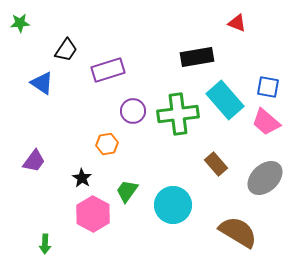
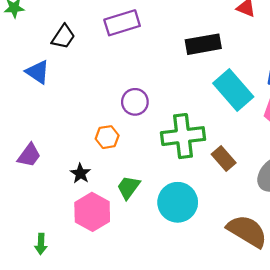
purple rectangle: (108, 70) -> (122, 23), moved
green cross: (178, 114) -> (183, 136), moved

